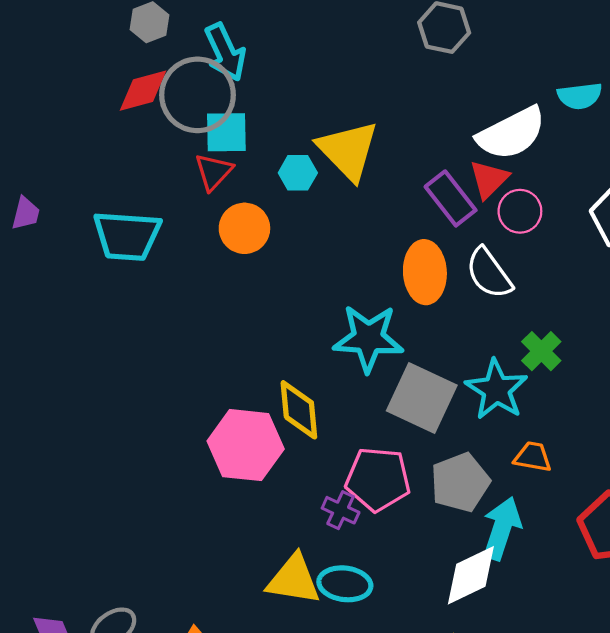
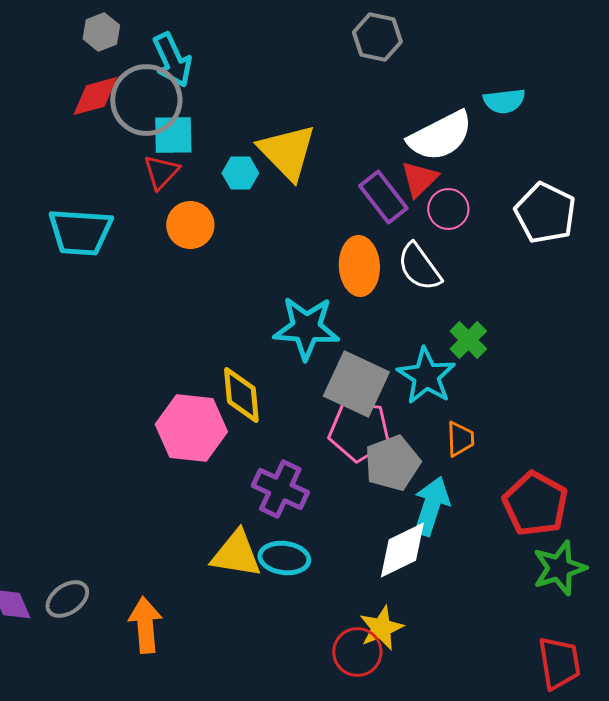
orange trapezoid: (533, 457) -> (460, 439), turned 78
pink pentagon: (378, 479) -> (359, 431), moved
purple cross: (341, 510) -> (280, 489), size x1.6

